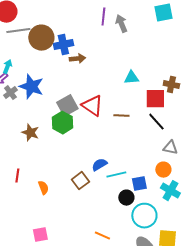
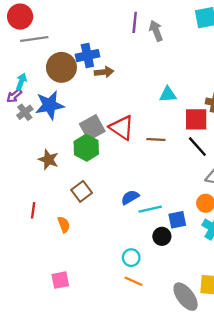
brown circle: (41, 38) -> (61, 67), moved
blue star: (31, 87) -> (50, 105), turned -30
brown square: (80, 181) -> (82, 191), moved
cyan circle: (144, 216) -> (131, 258), moved, size x0.6

